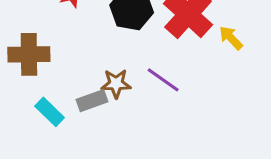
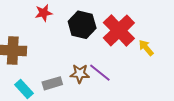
brown star: (116, 84) -> (80, 74), moved

